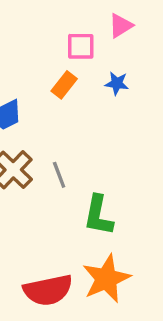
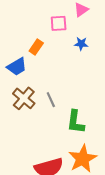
orange rectangle: (64, 85) -> (36, 47), moved

